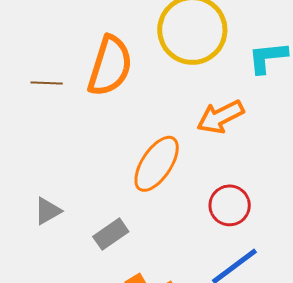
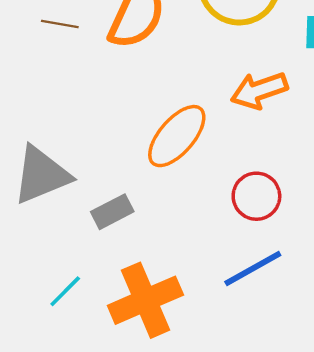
gray triangle: (48, 211) -> (41, 175), size x1.8

